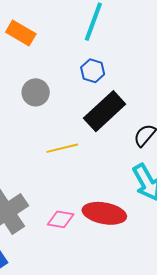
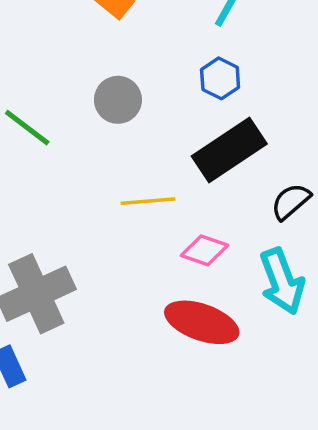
pink diamond: (61, 219) -> (205, 250), moved

